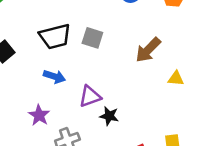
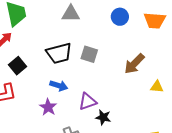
purple star: (39, 115) -> (48, 107), moved

